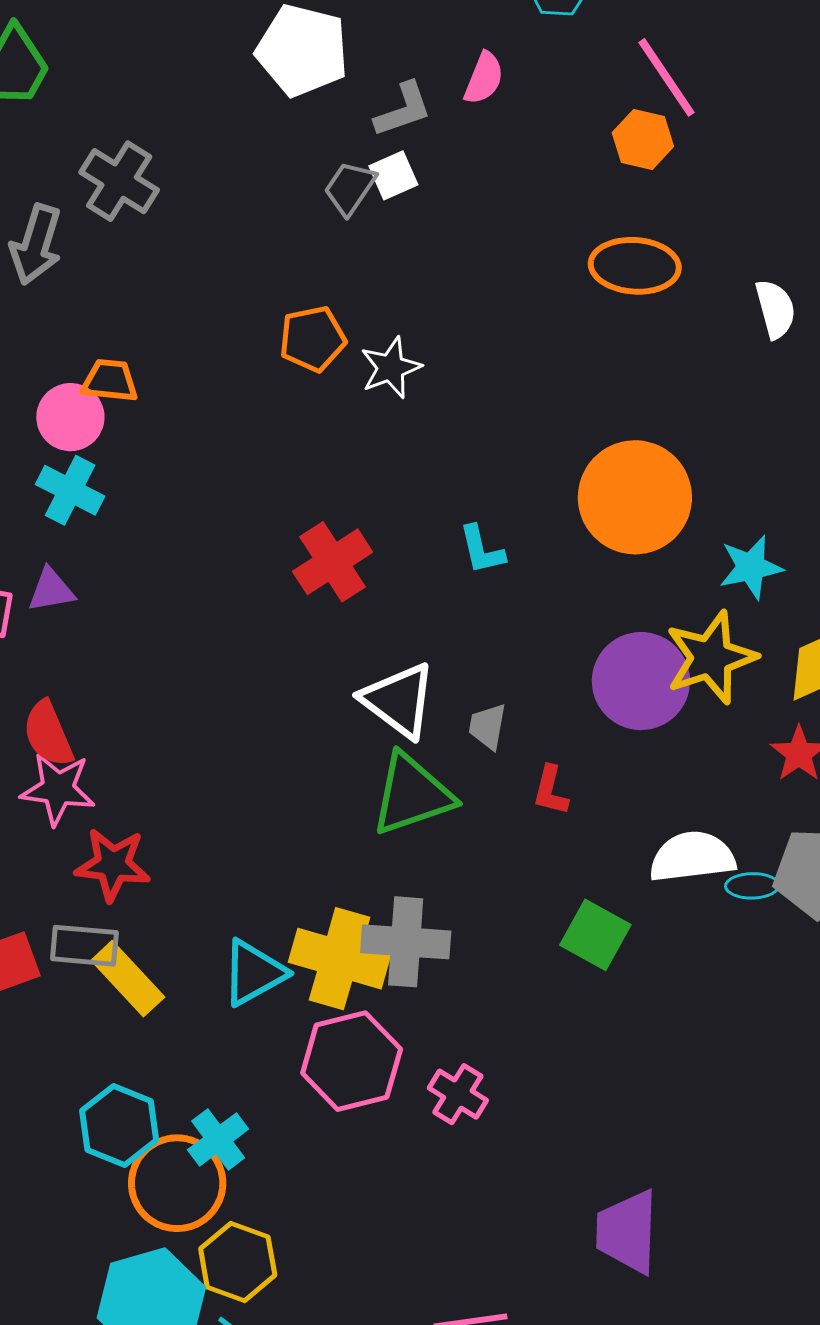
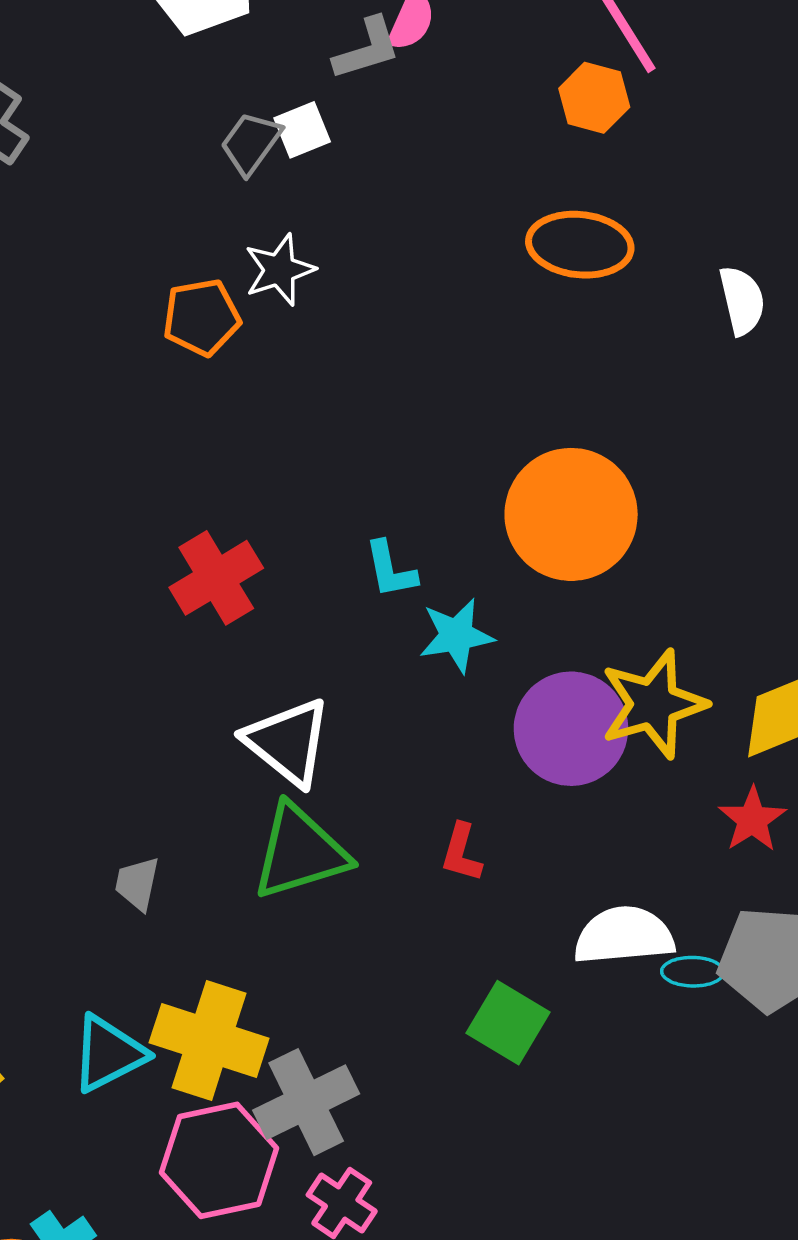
gray L-shape: (403, 110) -> (367, 49), moved
white star: (391, 368) -> (280, 270), moved
cyan star: (751, 567) -> (456, 636), moved
gray trapezoid: (487, 726) -> (137, 884), moved
gray cross: (406, 942) -> (306, 1102), moved, turned -32

